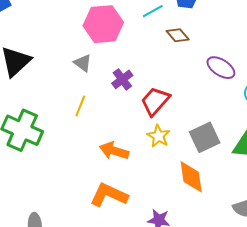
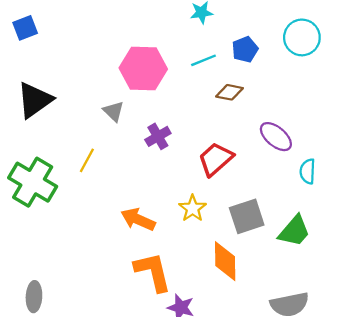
brown diamond: (178, 35) -> (229, 92), turned -45
red trapezoid: (155, 101) -> (216, 159), moved
yellow line: (80, 106) -> (87, 160), moved
orange L-shape: (109, 195) -> (153, 272), moved, turned 45

